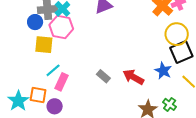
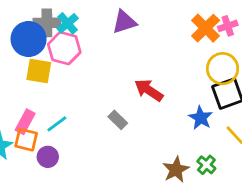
blue circle: (35, 22) -> (29, 39), size x1.6
cyan line: (53, 70) -> (57, 124), moved
red arrow: (133, 77) -> (149, 90), moved
pink rectangle: (62, 82) -> (25, 122), moved

